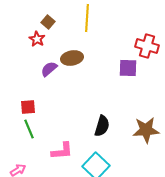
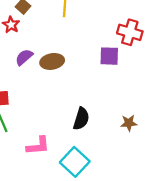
brown ellipse: (72, 58) -> (52, 61), moved
brown star: (146, 130) -> (129, 123), size x0.6

